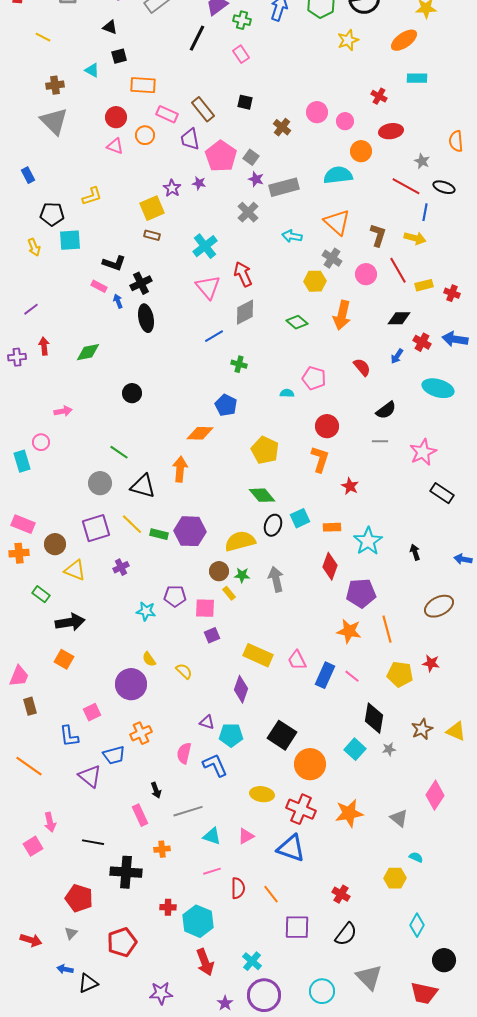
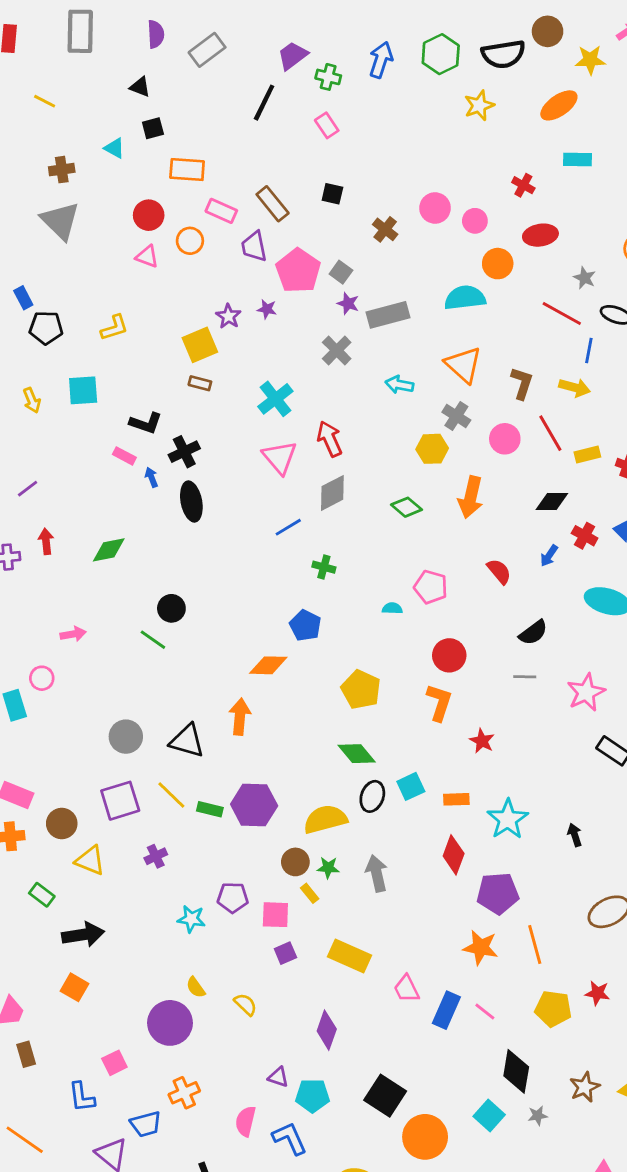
black pentagon: (52, 214) -> (46, 328), moved
green line: (119, 452) -> (153, 640), moved
yellow rectangle: (258, 655) -> (350, 956), moved

